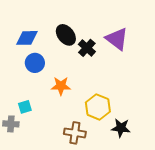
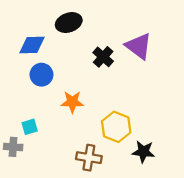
black ellipse: (66, 35) -> (69, 23), moved, turned -70

